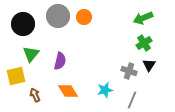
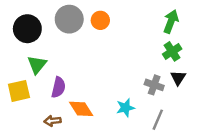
green arrow: (143, 18) -> (171, 22), turned 132
purple semicircle: (60, 61) -> (58, 87), moved
brown arrow: (35, 95) -> (52, 121), moved, turned -72

